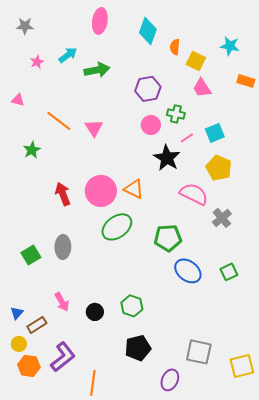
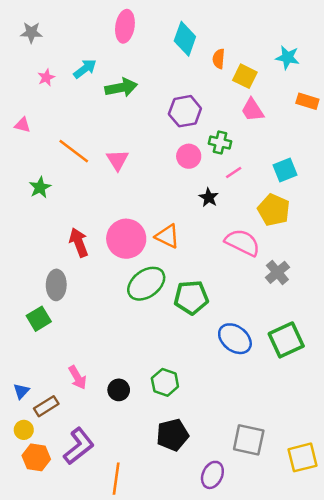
cyan square: (215, 133) -> (285, 170), moved
black star: (167, 158) -> (209, 197), size x0.6
green pentagon: (168, 238) -> (191, 297), moved
gray ellipse: (63, 247) -> (56, 285), moved
green square: (229, 272) -> (286, 340), size x1.6

